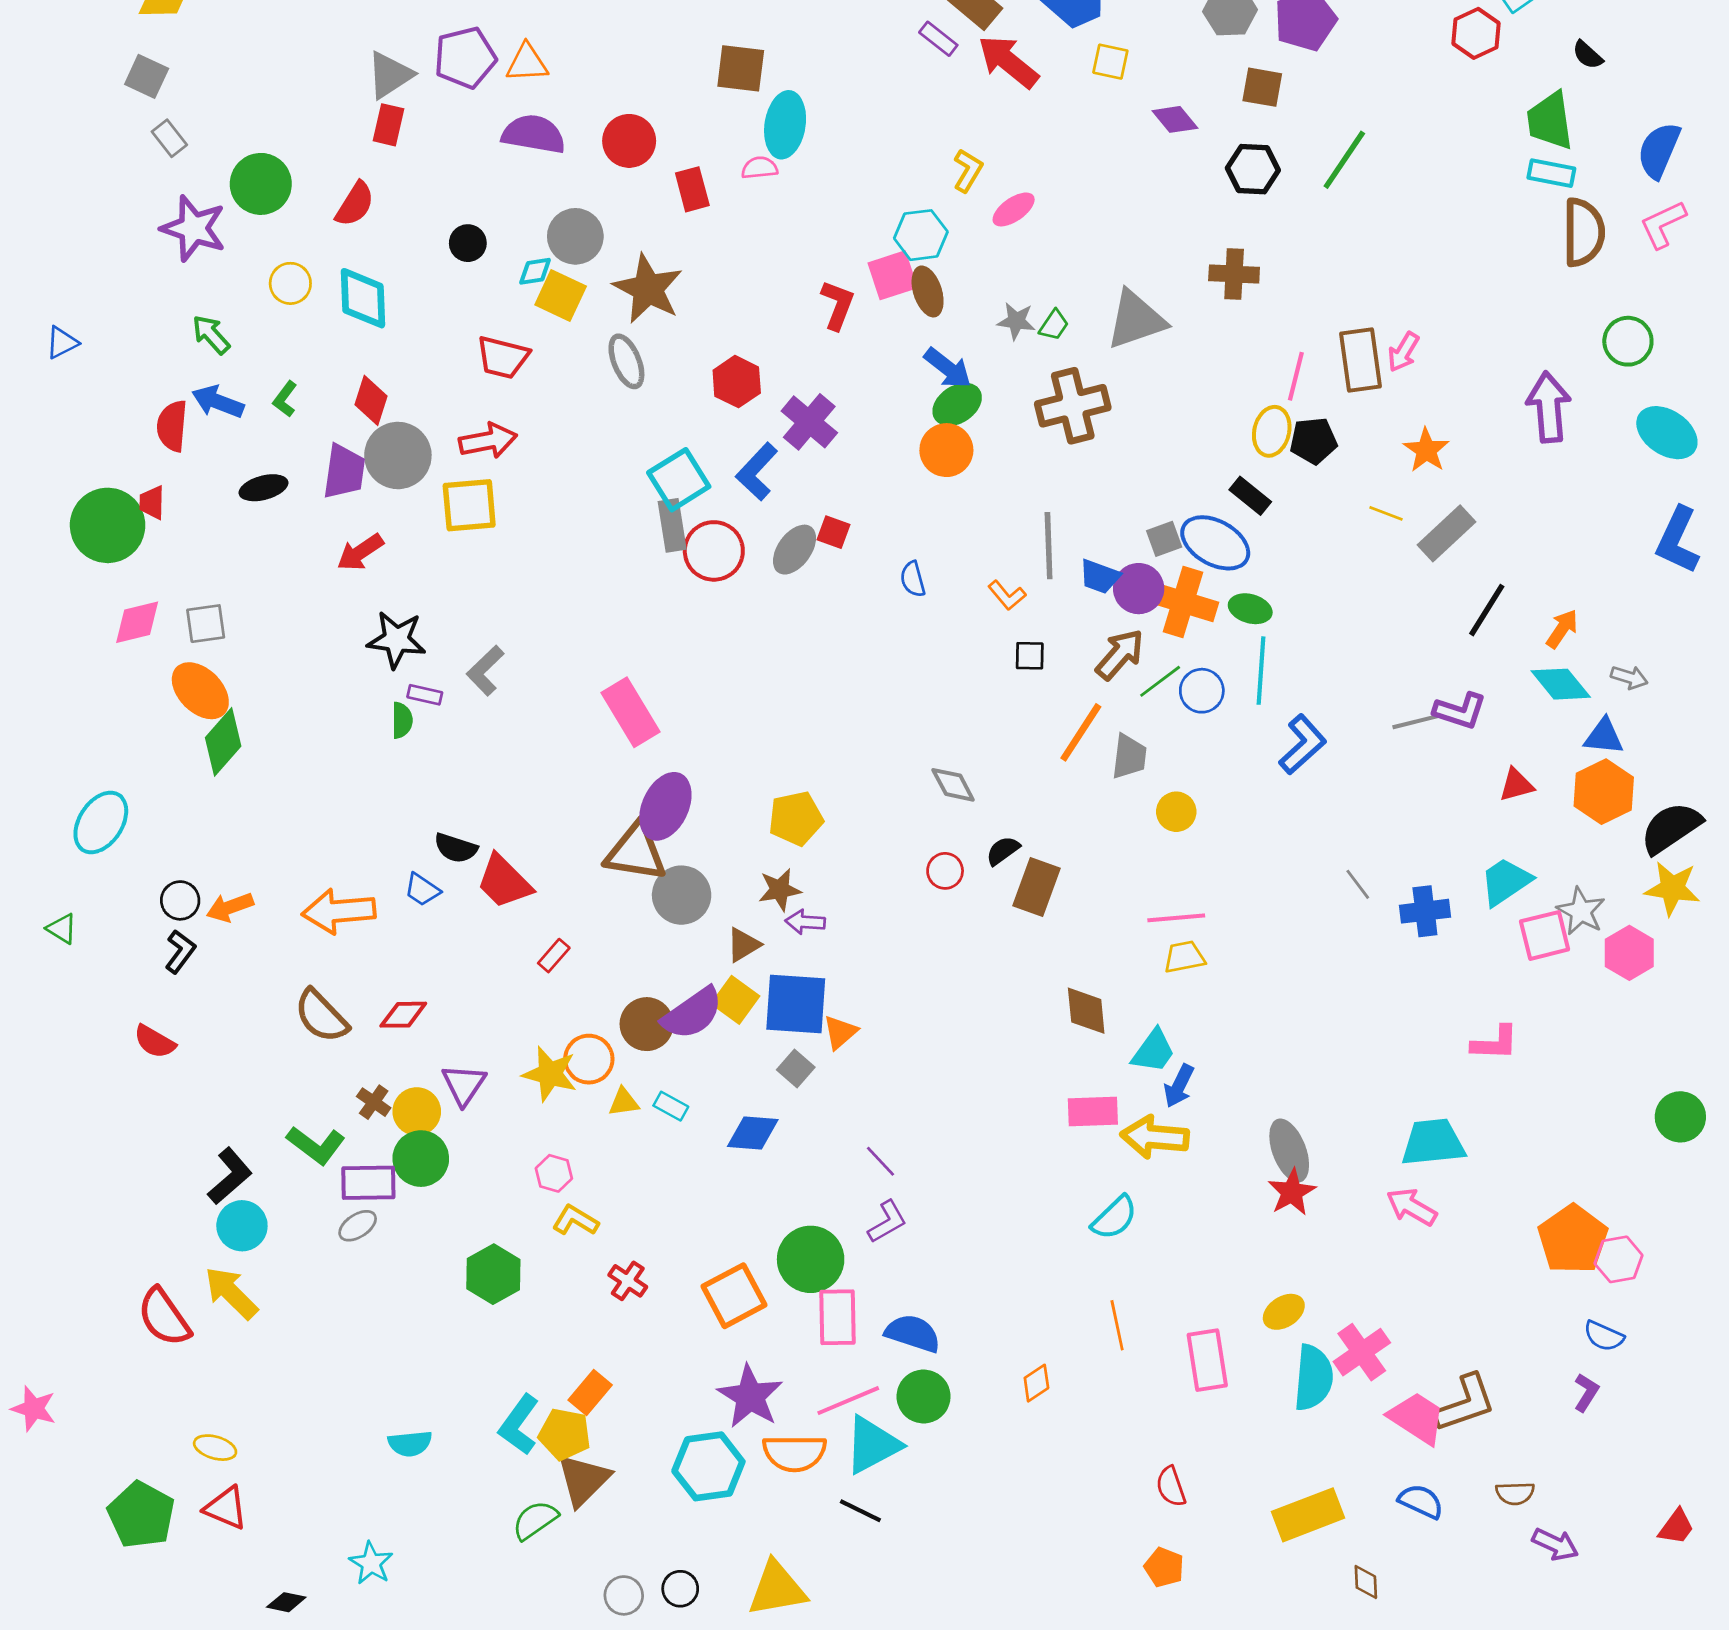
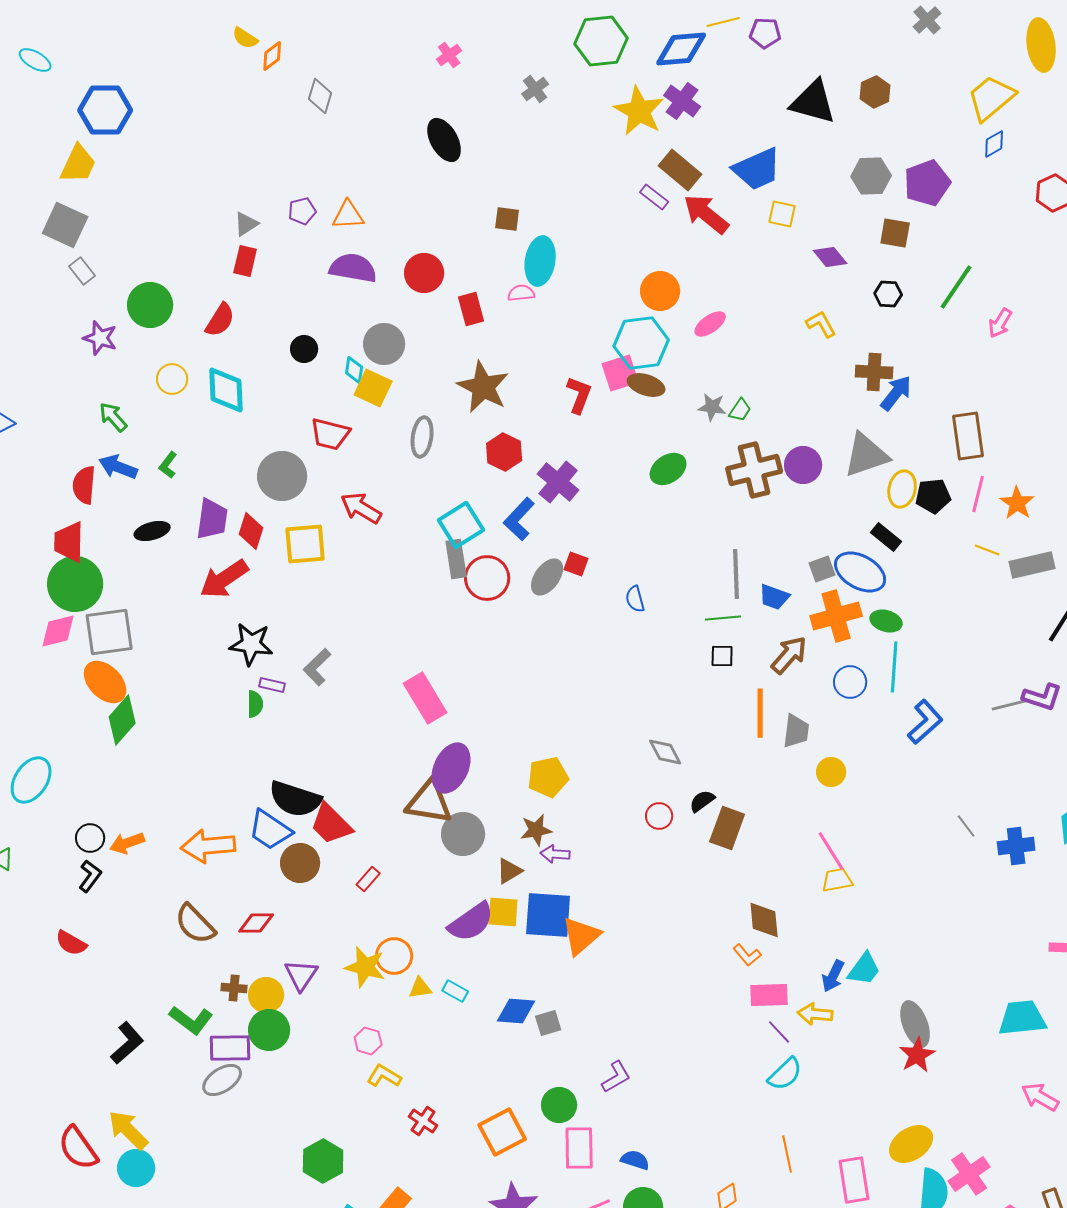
purple pentagon: (465, 58) -> (302, 211), size x0.6
brown square: (741, 68) -> (507, 219), size x0.7
gray triangle: (390, 75) -> (246, 224), size x0.7
gray square: (147, 76) -> (65, 225), size x1.4
black hexagon: (1253, 169) -> (888, 294), size x0.7
yellow L-shape: (968, 170) -> (821, 324), moved, turned -60
purple star: (194, 228) -> (100, 338), size x0.7
cyan hexagon: (921, 235) -> (641, 343), size x1.4
cyan diamond: (535, 271) -> (354, 370), turned -72
brown star: (648, 289) -> (483, 387), moved
brown ellipse: (928, 291) -> (646, 385), turned -54
gray triangle: (1136, 320) -> (866, 455), moved
pink arrow: (1403, 352) -> (1000, 323), moved
gray ellipse: (626, 361) -> (422, 437), turned 30
blue arrow: (948, 368) -> (896, 393), moved, turned -90
pink line: (1296, 376) -> (978, 494), moved
red diamond: (371, 400) -> (251, 531), moved
red arrow: (488, 441) -> (361, 508), moved, turned -138
orange circle: (946, 450) -> (660, 291), moved
gray circle: (398, 455) -> (282, 476), moved
red trapezoid: (152, 503) -> (69, 542), size x1.6
green circle: (108, 525) -> (75, 584), moved
gray rectangle: (1446, 533) -> (1032, 565), turned 30
red arrow: (360, 552) -> (224, 579), size x1.4
purple circle: (1139, 589) -> (803, 465), moved
orange L-shape: (1007, 595) -> (747, 955), moved
orange cross: (1183, 602) -> (836, 616), turned -33
gray square: (206, 624) -> (109, 632), size x1.6
green line: (1160, 681) -> (723, 618), moved, turned 32
orange line: (1081, 732) -> (760, 713), turned -33
black semicircle: (456, 848) -> (295, 799), size x1.6
blue trapezoid: (422, 890) -> (270, 830), size x1.6
pink line: (1176, 918) -> (831, 851), turned 63
yellow square: (735, 1000) -> (503, 912), turned -32
brown circle: (647, 1024) -> (300, 863), moved
orange triangle: (840, 1032) -> (581, 936), size x1.5
cyan trapezoid: (1153, 1051) -> (864, 969), moved
gray square: (796, 1068) -> (548, 1023), moved, turned 32
brown cross: (374, 1102) -> (234, 988), turned -30
yellow arrow: (1155, 1137) -> (815, 1014), size x0.7
purple line: (881, 1161) -> (779, 1032), moved
pink arrow: (1412, 1207) -> (1040, 1097), moved
cyan circle: (242, 1226) -> (136, 1168), moved
gray ellipse: (358, 1226) -> (222, 1080), size x1.4
green circle: (811, 1259) -> (559, 1105), size x0.7
green hexagon: (493, 1274) -> (323, 1161), moved
yellow ellipse: (1284, 1312) -> (911, 1144), size x1.4
blue semicircle: (913, 1333) -> (635, 1160), size x0.7

